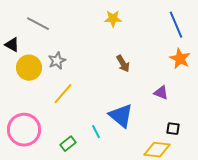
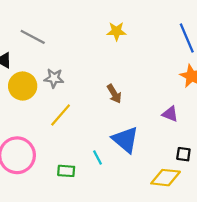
gray star: (57, 61) -> (54, 78), turned 30
brown arrow: (123, 64) -> (114, 94), moved
green rectangle: (68, 144) -> (66, 171), turned 42

